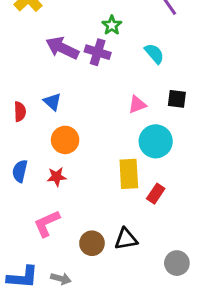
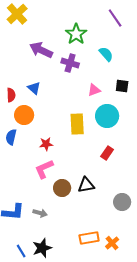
green star: (112, 25) -> (76, 34), size x1.5
purple cross: (98, 52) -> (70, 63), moved
orange circle: (65, 140) -> (24, 115), moved
yellow rectangle: (129, 174) -> (77, 124), moved
red star: (57, 177) -> (46, 144), moved
pink L-shape: (47, 223) -> (44, 169), moved

